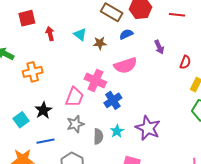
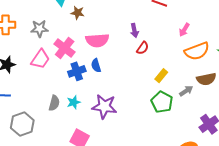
blue semicircle: (126, 34) -> (96, 66), moved, turned -96
red semicircle: (185, 62) -> (143, 48), moved
gray star: (75, 124) -> (39, 29), moved
purple star: (148, 128) -> (104, 106), turned -30

